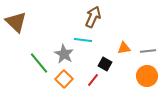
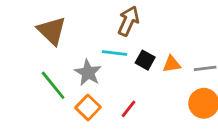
brown triangle: (16, 22) -> (52, 31), moved
black square: (105, 64) -> (145, 60), moved

